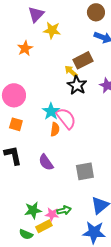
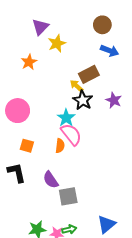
yellow star: (52, 30) -> (57, 43), turned -30
cyan star: (51, 111) -> (66, 118), moved
orange square: (16, 124) -> (27, 146), moved
gray square: (85, 171) -> (68, 196), moved

